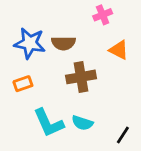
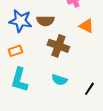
brown cross: (81, 77) -> (58, 46), turned 30
cyan L-shape: (49, 123) -> (19, 80), moved, turned 40

